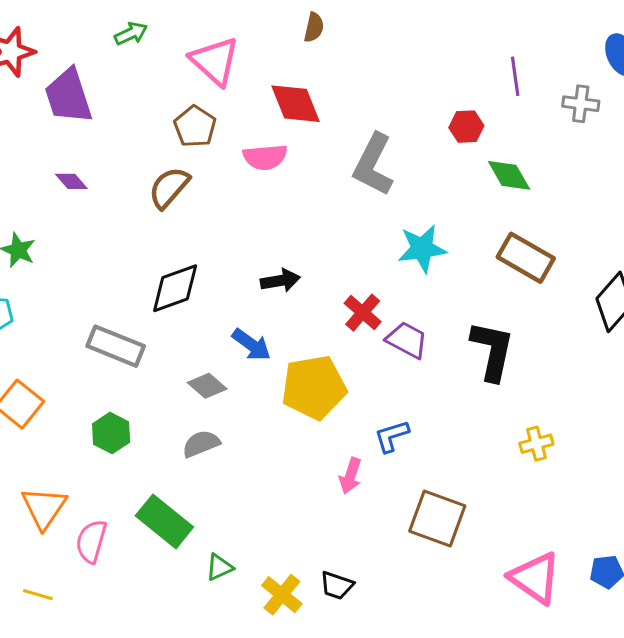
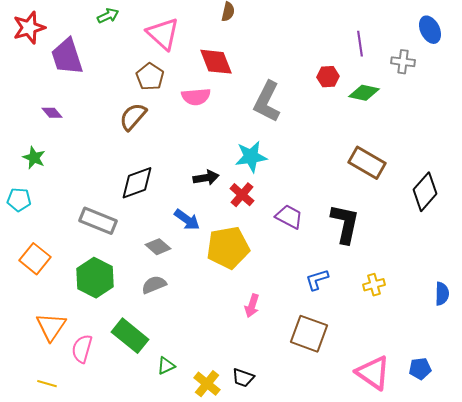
green diamond: (509, 175) -> (364, 93), moved, turned -48
purple diamond: (71, 181) -> (52, 113), moved
cyan star: (422, 249) -> (251, 157), moved
red cross: (363, 313) -> (242, 195), moved
green hexagon: (111, 433) -> (95, 278), size x1.5
blue L-shape: (392, 436) -> (317, 280), moved

